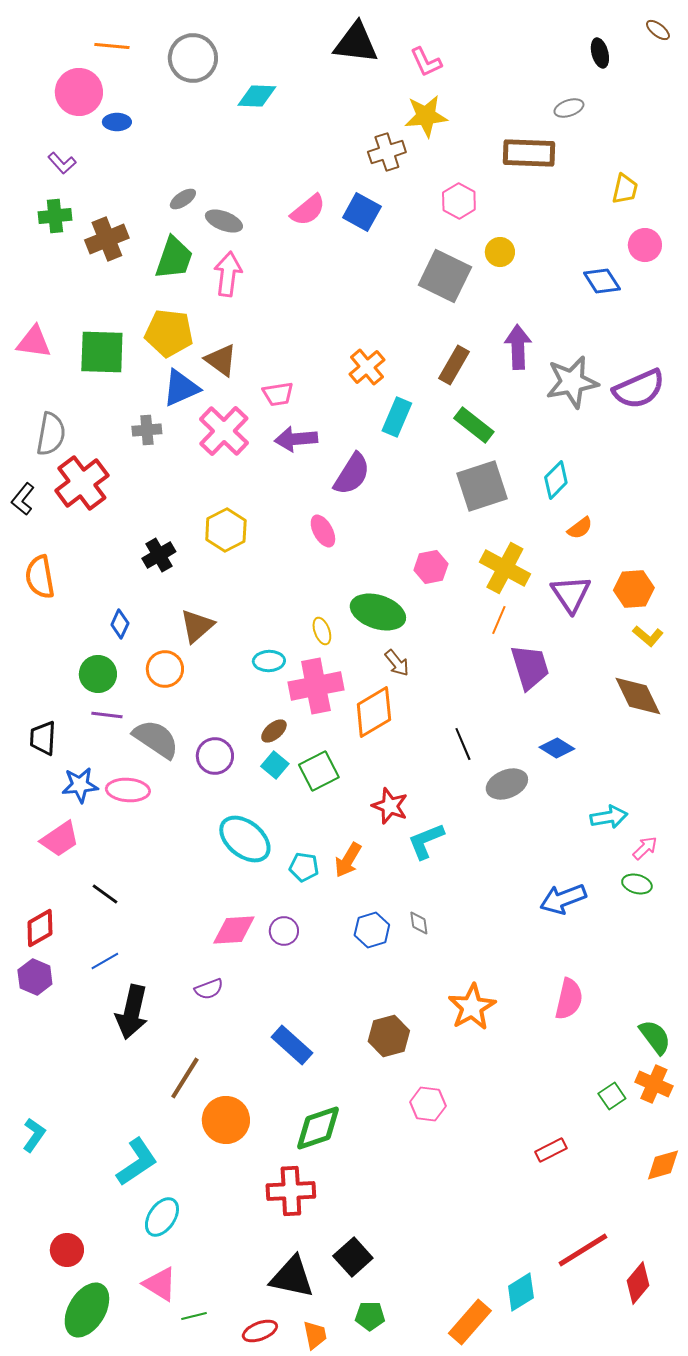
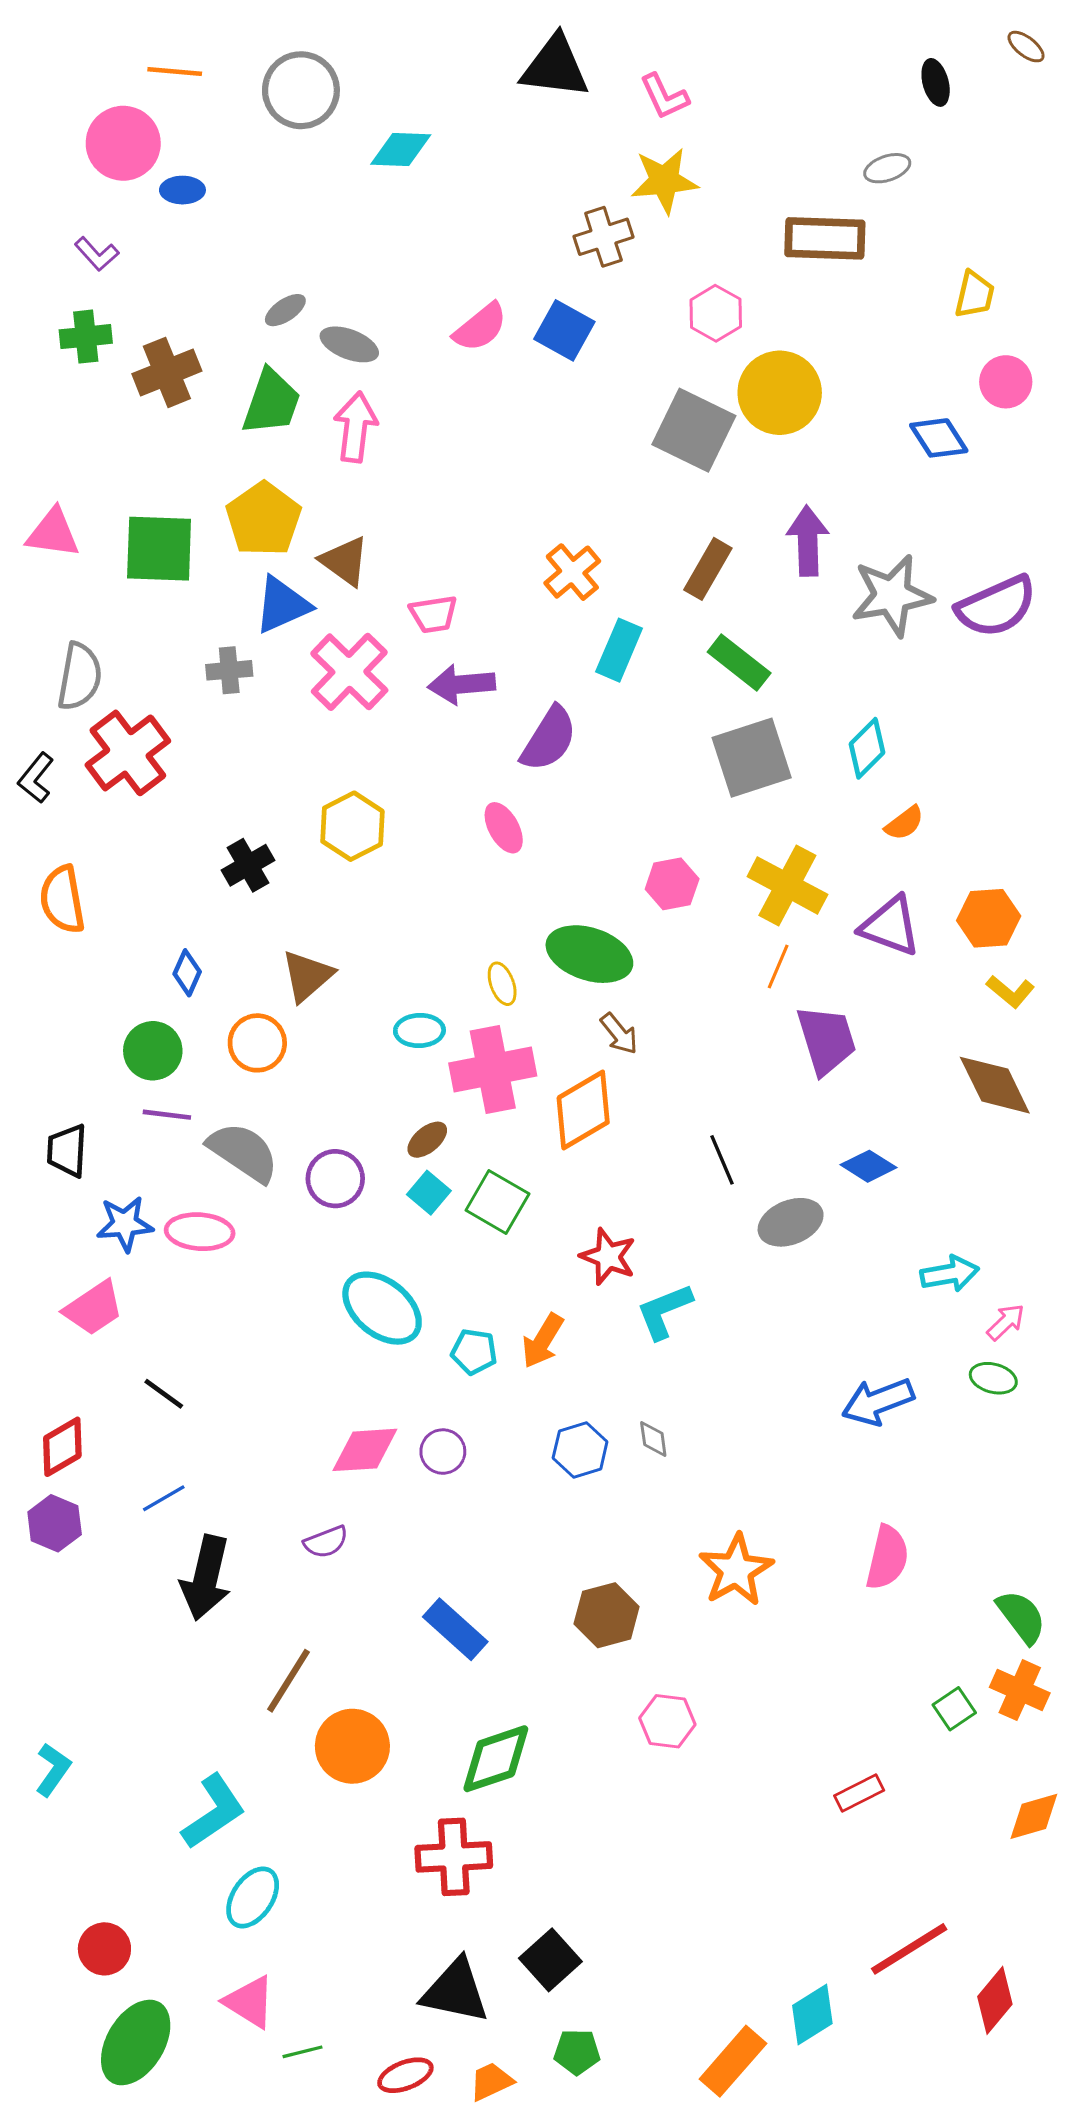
yellow circle: (500, 252) -> (780, 393), size x1.8
yellow pentagon: (169, 333) -> (264, 519), turned 30
purple triangle: (571, 594) -> (890, 926), turned -36
green square: (319, 771) -> (497, 1202), turned -33
orange trapezoid: (315, 1335) -> (491, 2081), turned -104

